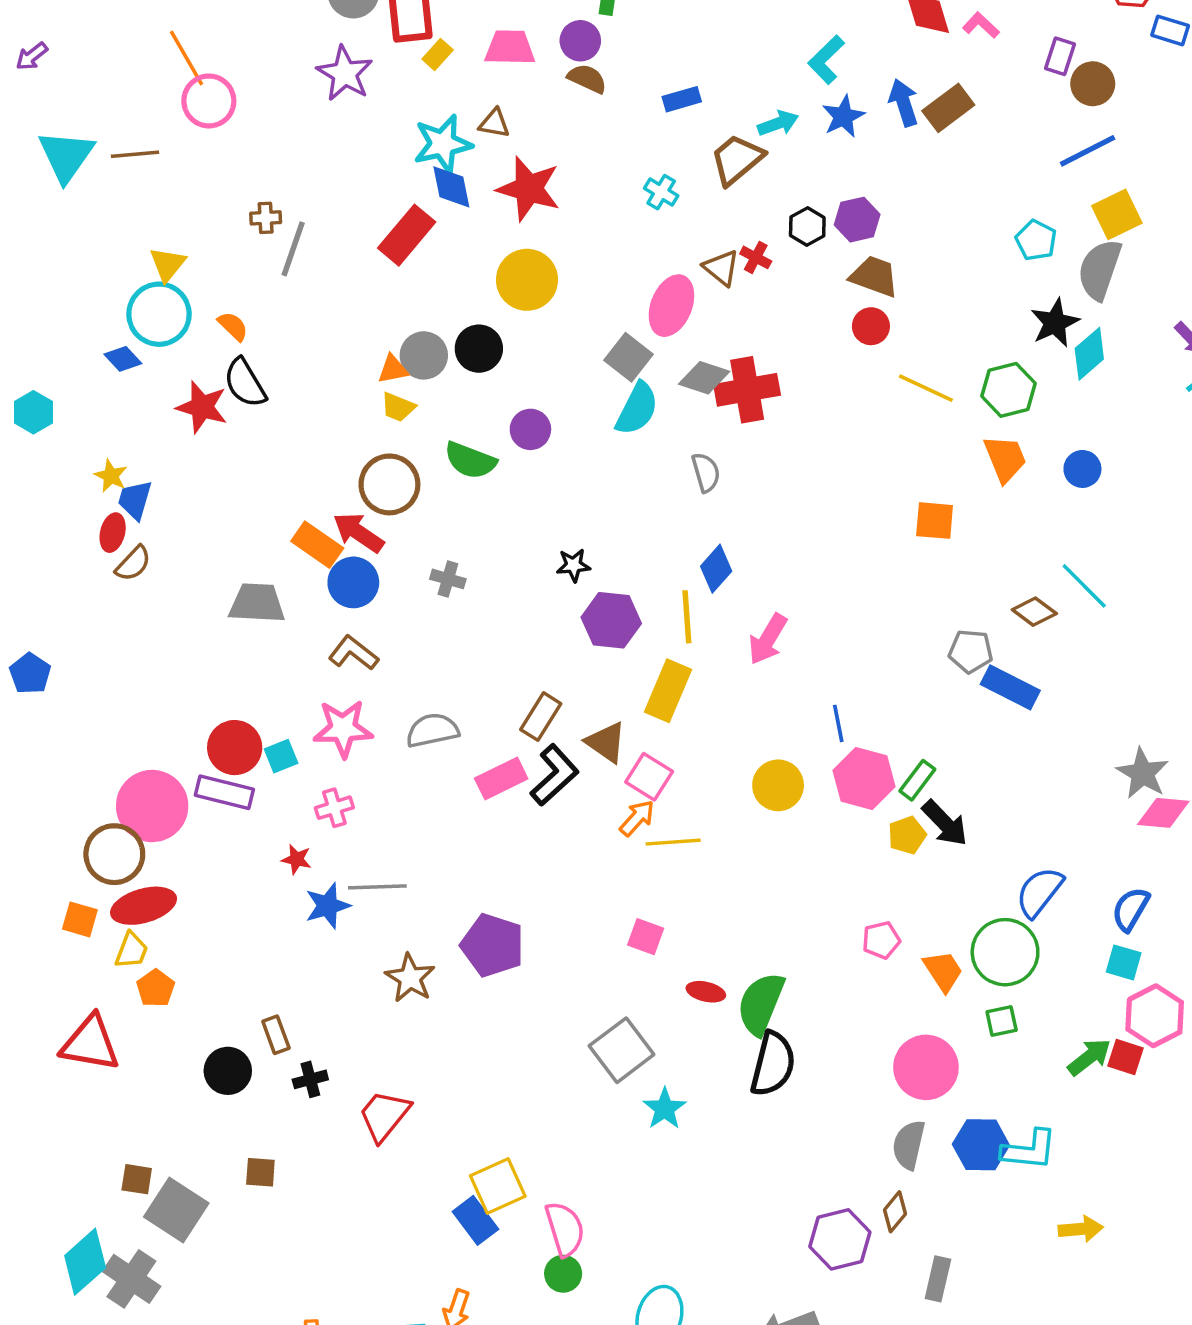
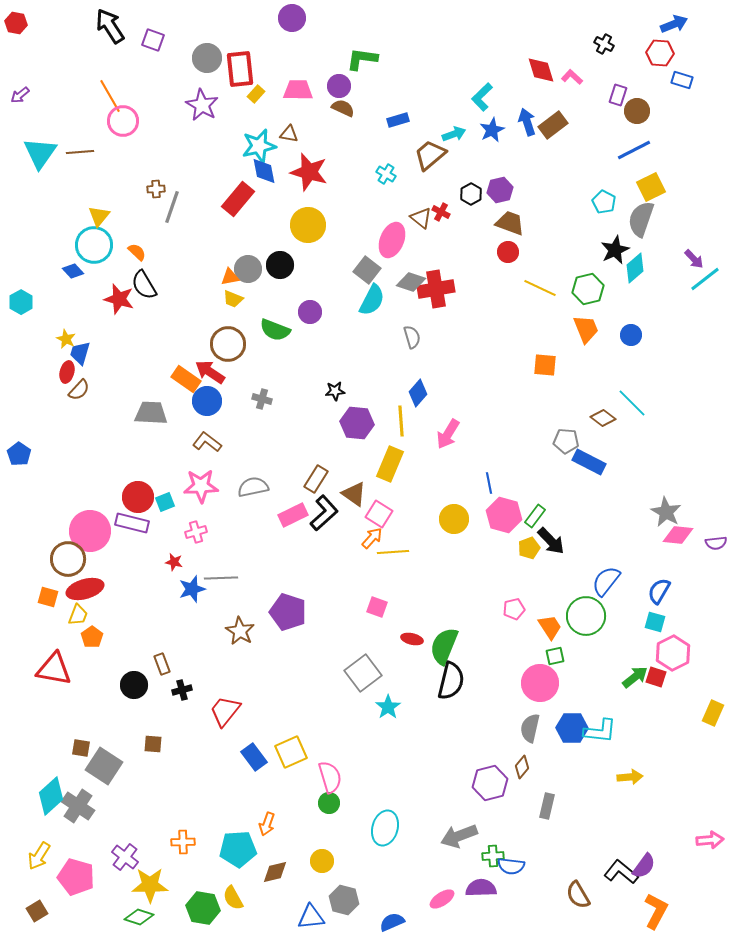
green square: (1002, 1021) -> (555, 656), moved
blue rectangle: (475, 1220) -> (254, 757), moved

